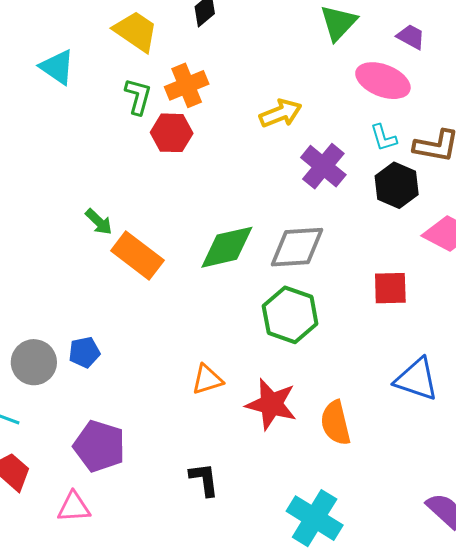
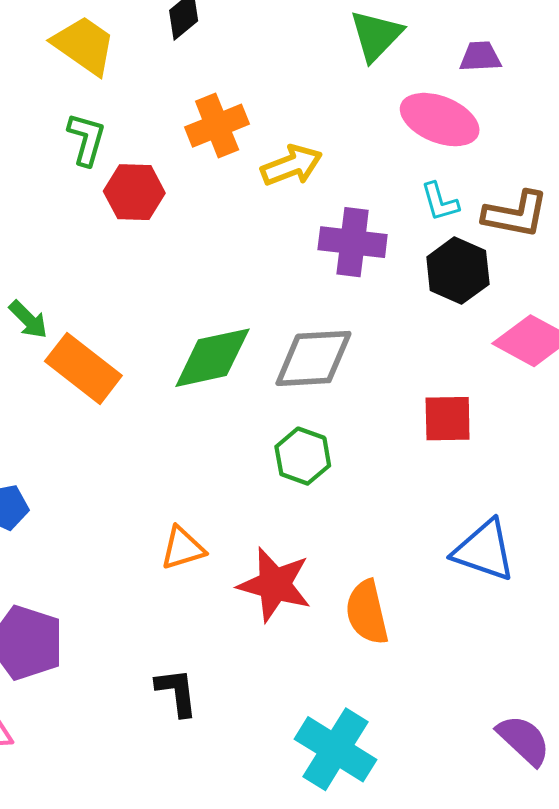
purple trapezoid: (411, 37) -> (480, 57), turned -32
orange cross: (187, 85) -> (217, 126), moved
purple cross: (323, 166) -> (353, 242), turned -33
green hexagon: (290, 315) -> (303, 456), size x0.7

